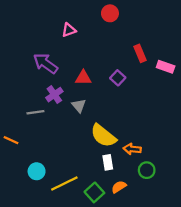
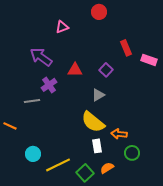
gray triangle: (79, 106) -> (98, 95), moved, turned 40

